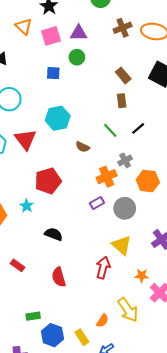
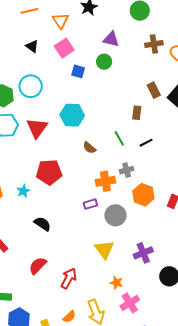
pink square: (51, 36) -> (64, 48), moved, turned -30
brown rectangle: (123, 75) -> (154, 90), moved
red arrow: (103, 268) -> (69, 278), moved
red semicircle: (59, 277) -> (38, 266), turned 48

